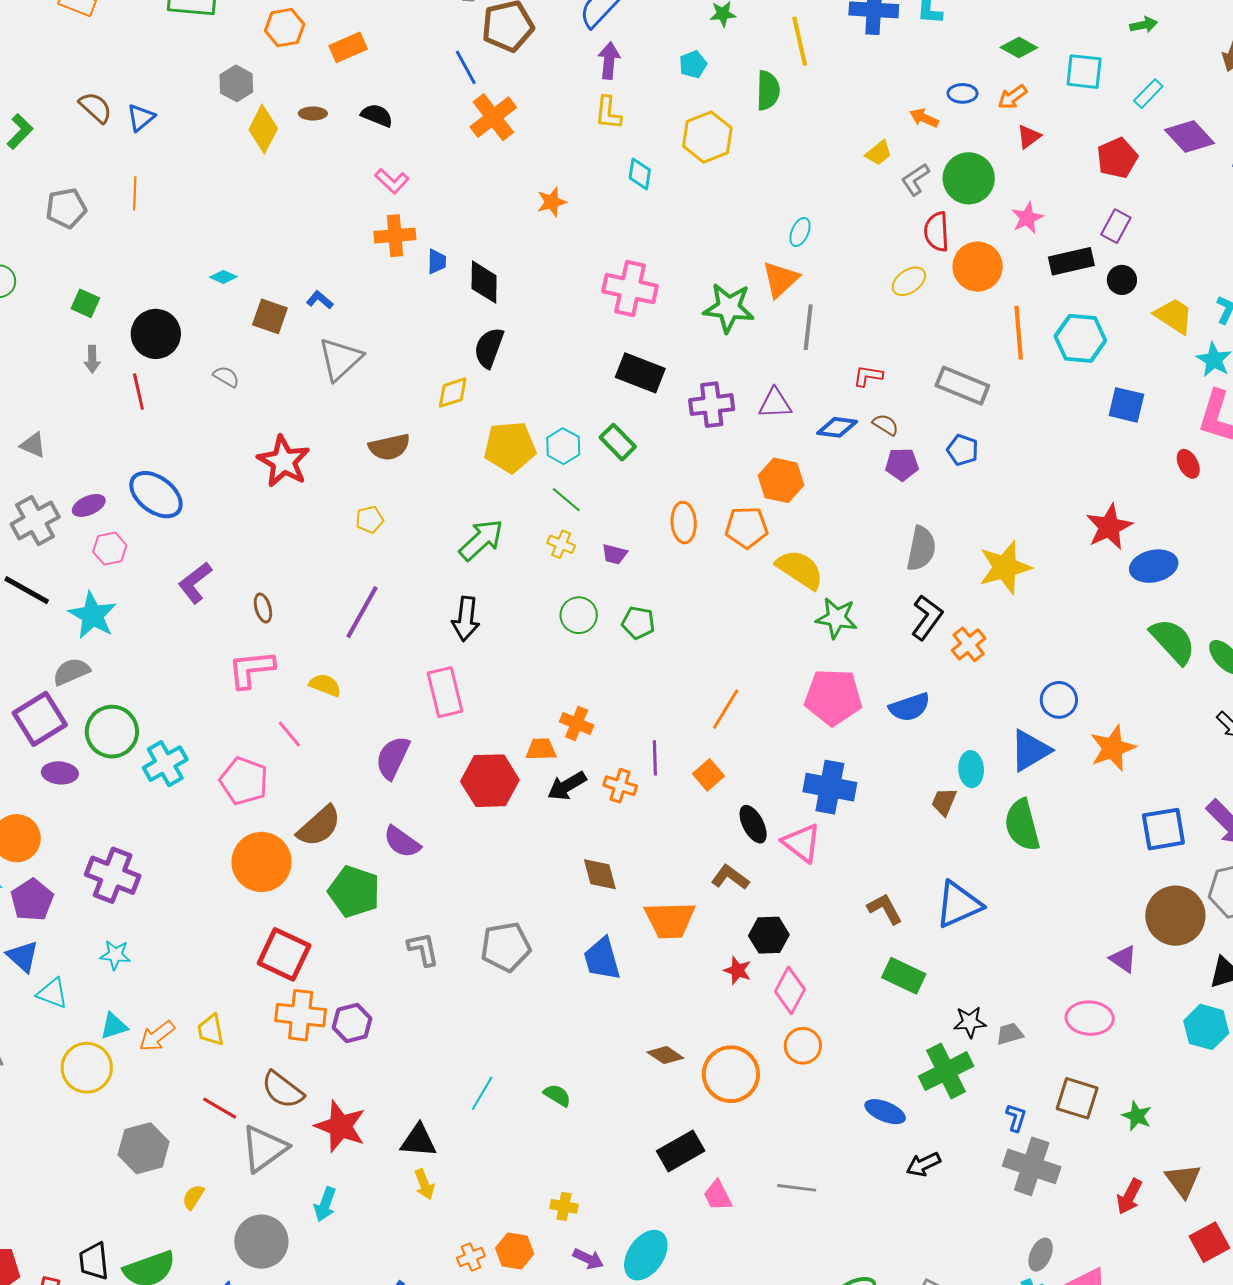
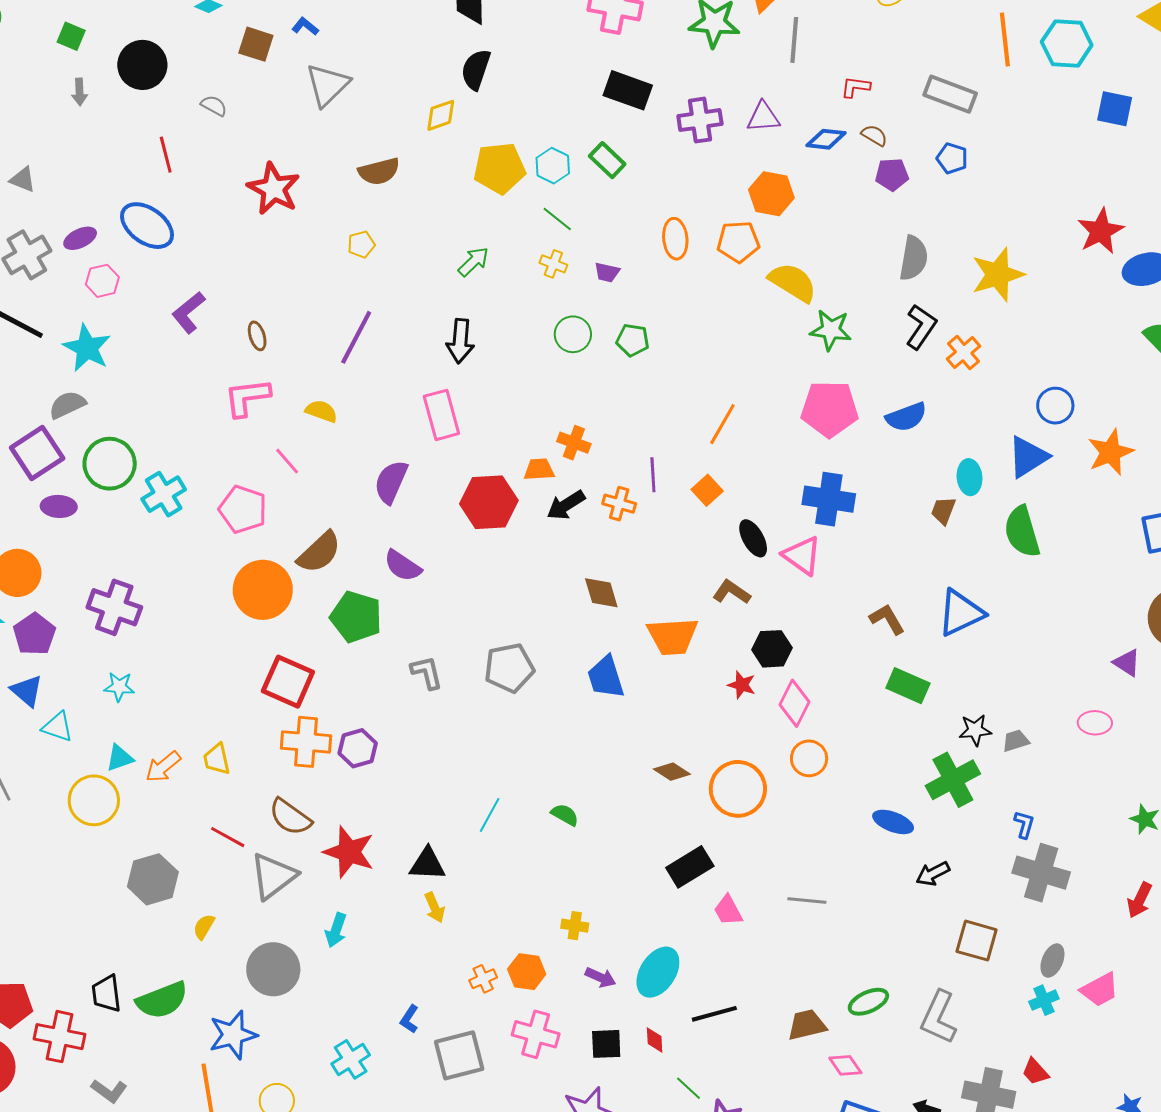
red line: (138, 392) -> (166, 155), moved
green arrow: (481, 540) -> (473, 262), size x0.7
pink ellipse: (1090, 1018) -> (1095, 723), size x0.7
brown square: (1077, 1098) -> (977, 941), moved

